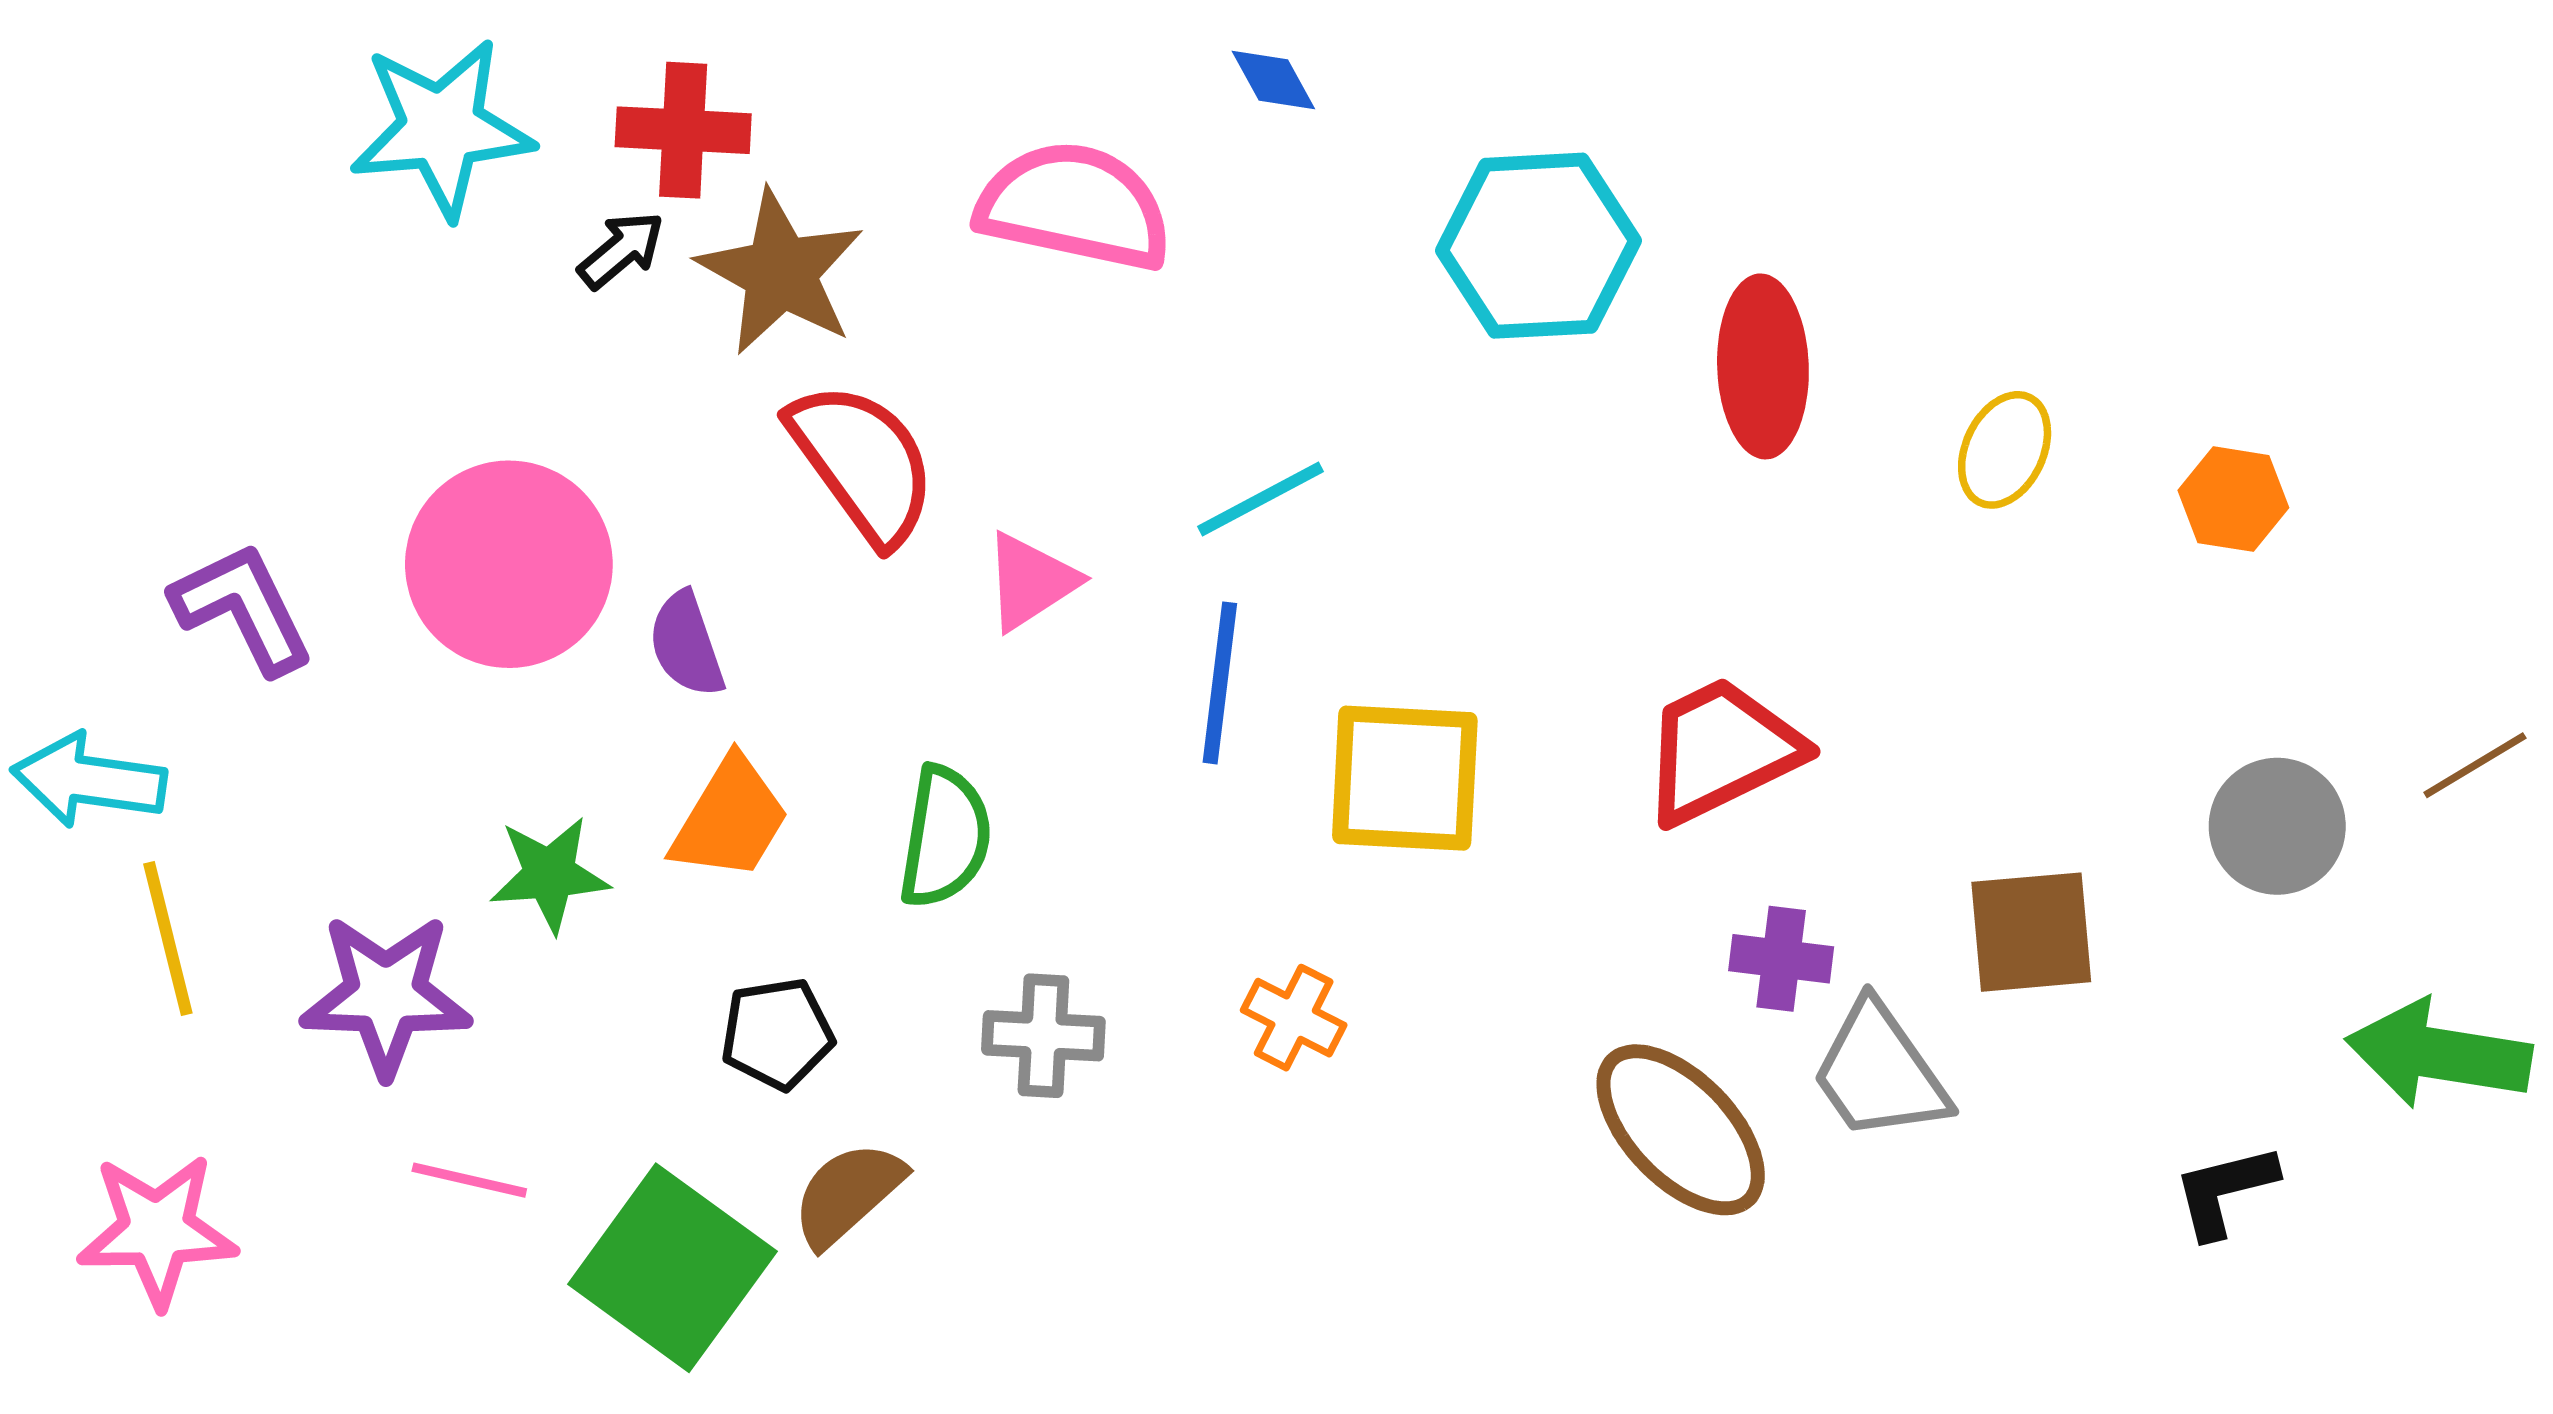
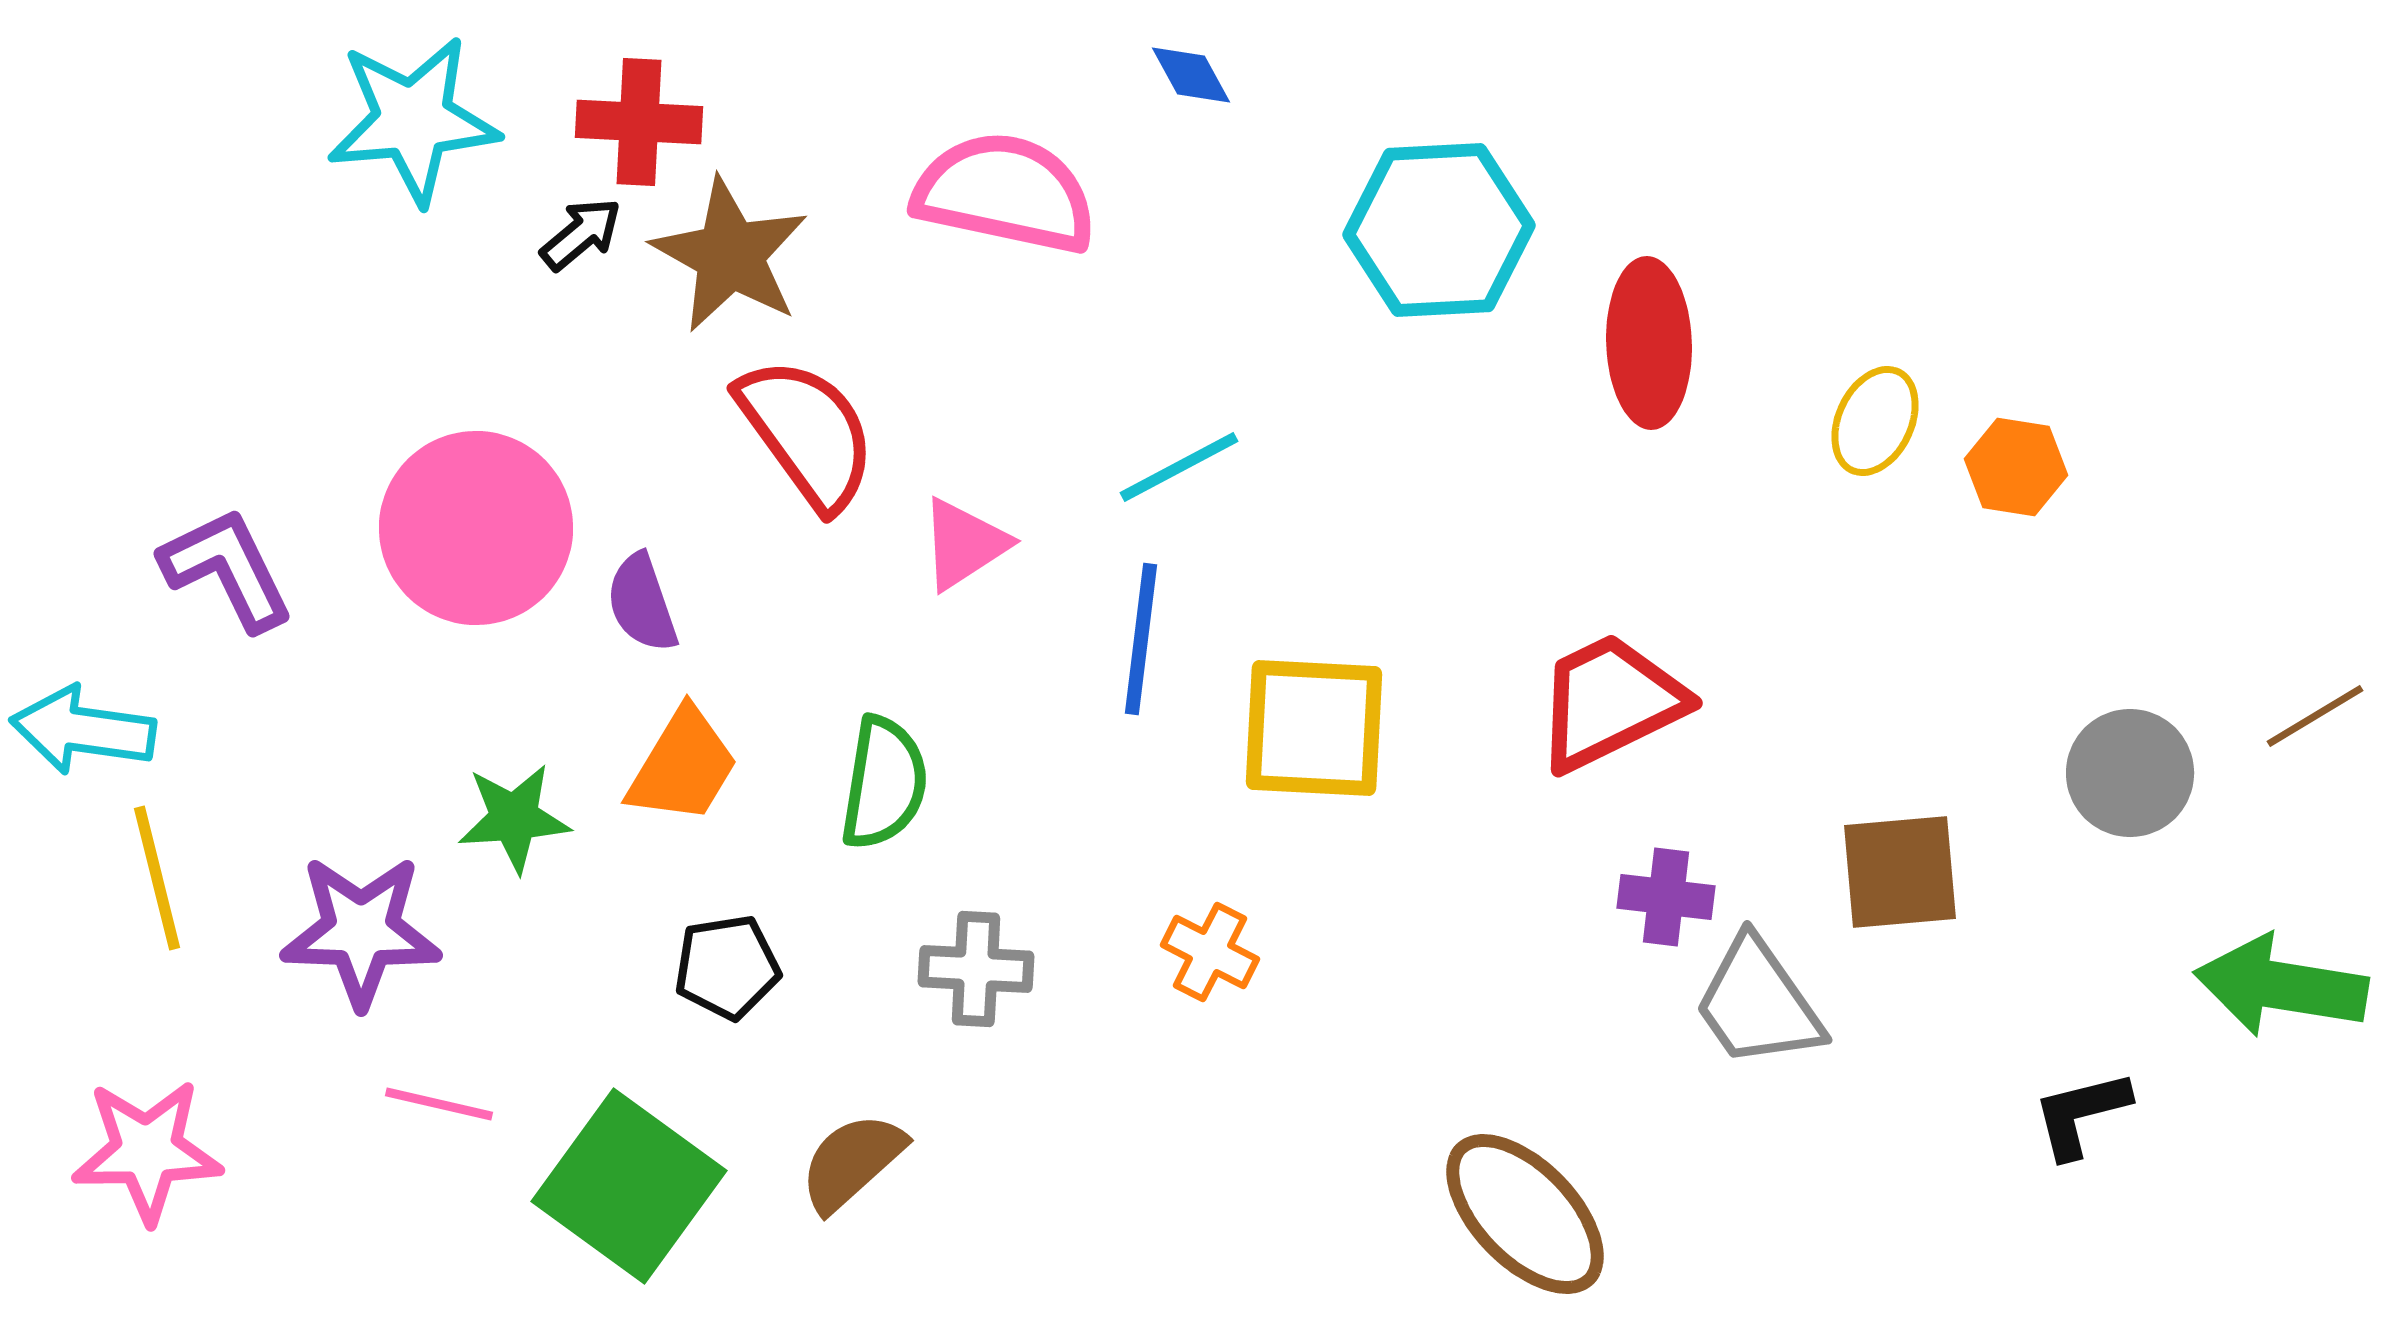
orange hexagon: (2233, 499) -> (2016, 467), moved
brown ellipse: (1681, 1130) -> (1525, 1214), moved
brown semicircle: (848, 1194) -> (852, 1162), moved

